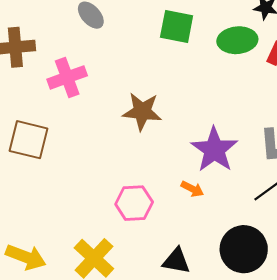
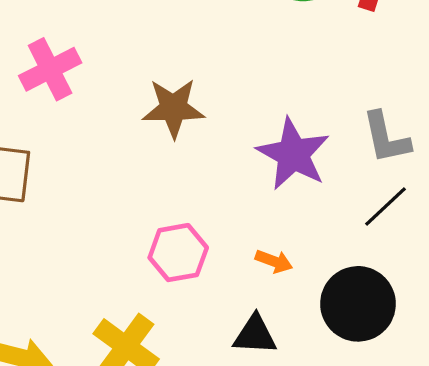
orange arrow: (192, 189) -> (274, 261), moved

